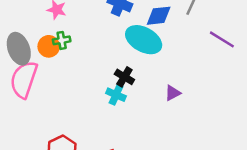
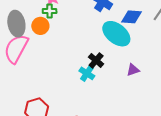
green cross: (62, 40) -> (50, 11), moved
purple triangle: (173, 93) -> (133, 70), moved

